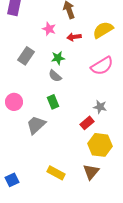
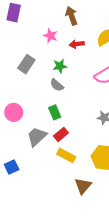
red rectangle: (87, 123) -> (61, 134), moved
brown triangle: (91, 172) -> (83, 186), moved
yellow rectangle: (56, 173) -> (66, 155), moved
blue square: (12, 180) -> (12, 167), moved

